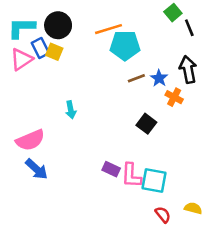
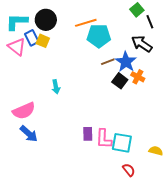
pink triangle: (21, 59) -> (17, 47), turned -48
black arrow: (188, 69) -> (142, 44), moved, turned -45
blue star: (159, 78) -> (126, 62), size x1.5
black square: (146, 124) -> (120, 81), moved
purple rectangle: (111, 169) -> (88, 134), turned 64
yellow semicircle: (193, 208) -> (156, 151), moved

